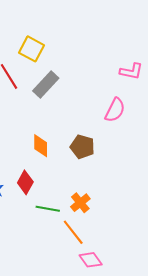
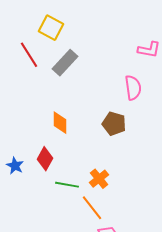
pink semicircle: (115, 110) -> (133, 88), turned -35
brown pentagon: (82, 147) -> (114, 124), moved

